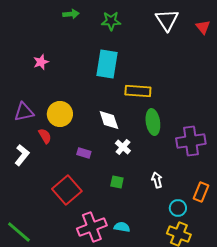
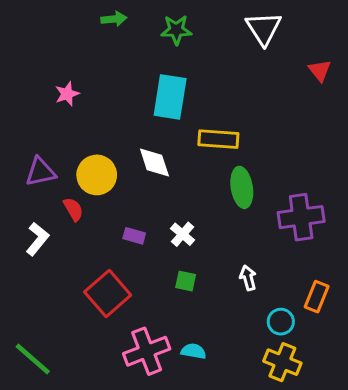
red triangle: (203, 27) -> (320, 70), moved
white diamond: (109, 120) -> (154, 162), moved
white cross: (123, 147) -> (183, 234), moved

